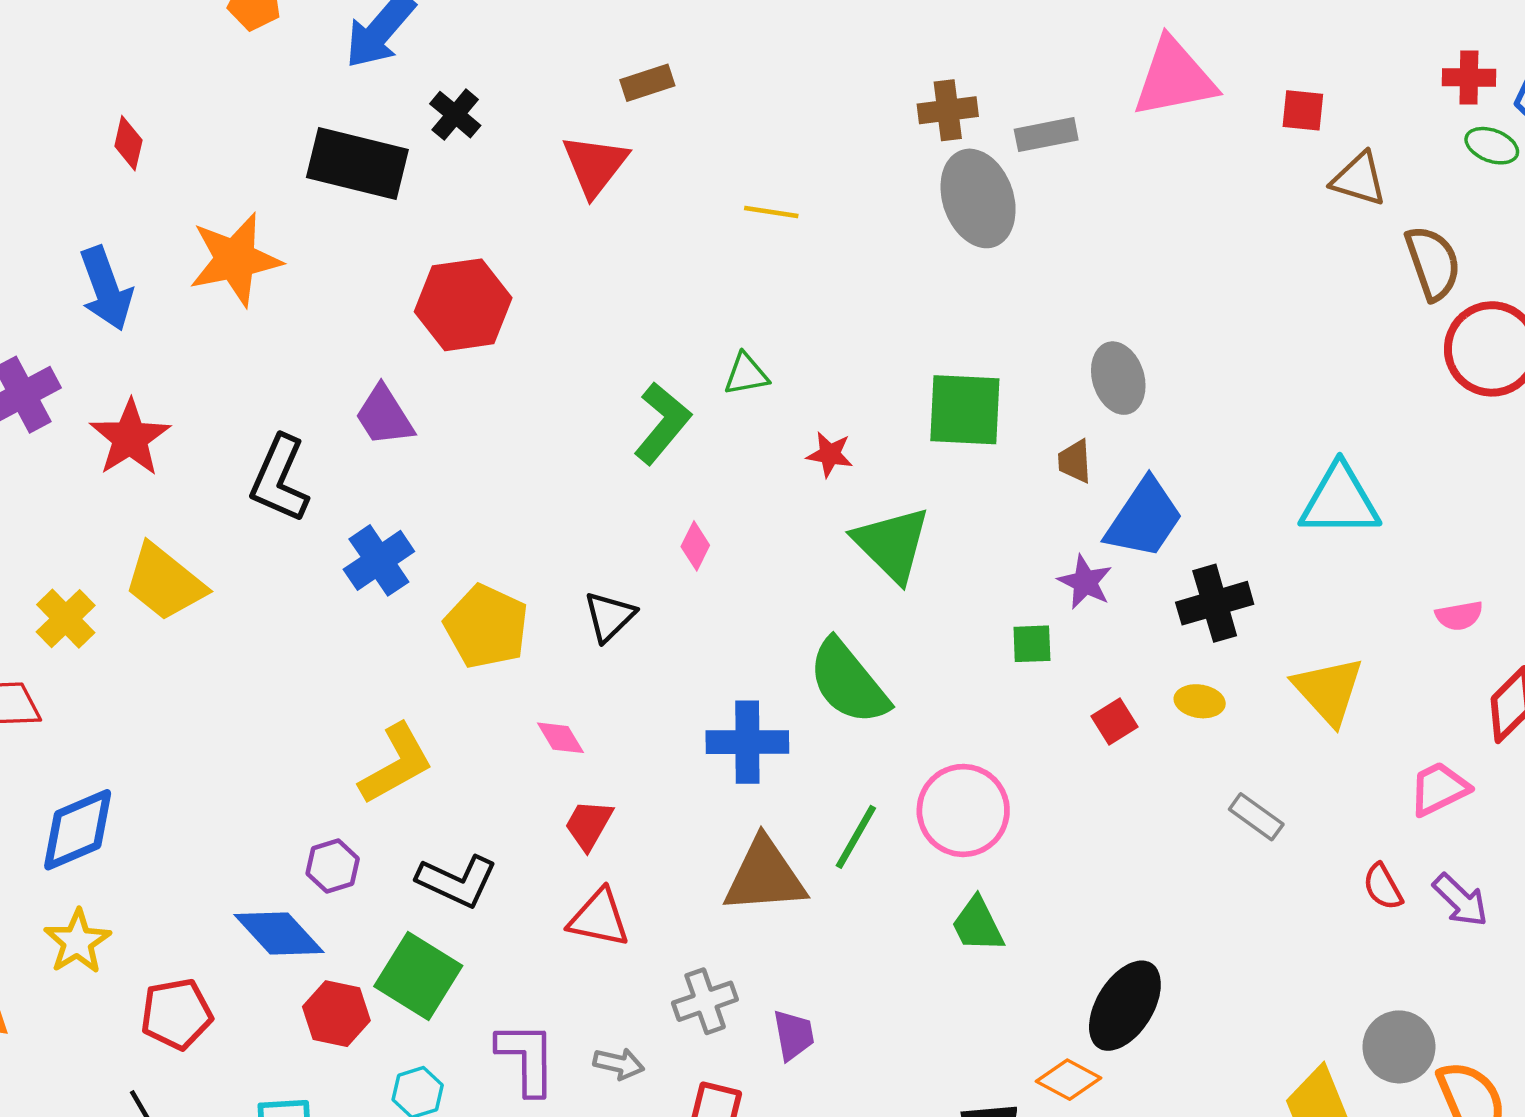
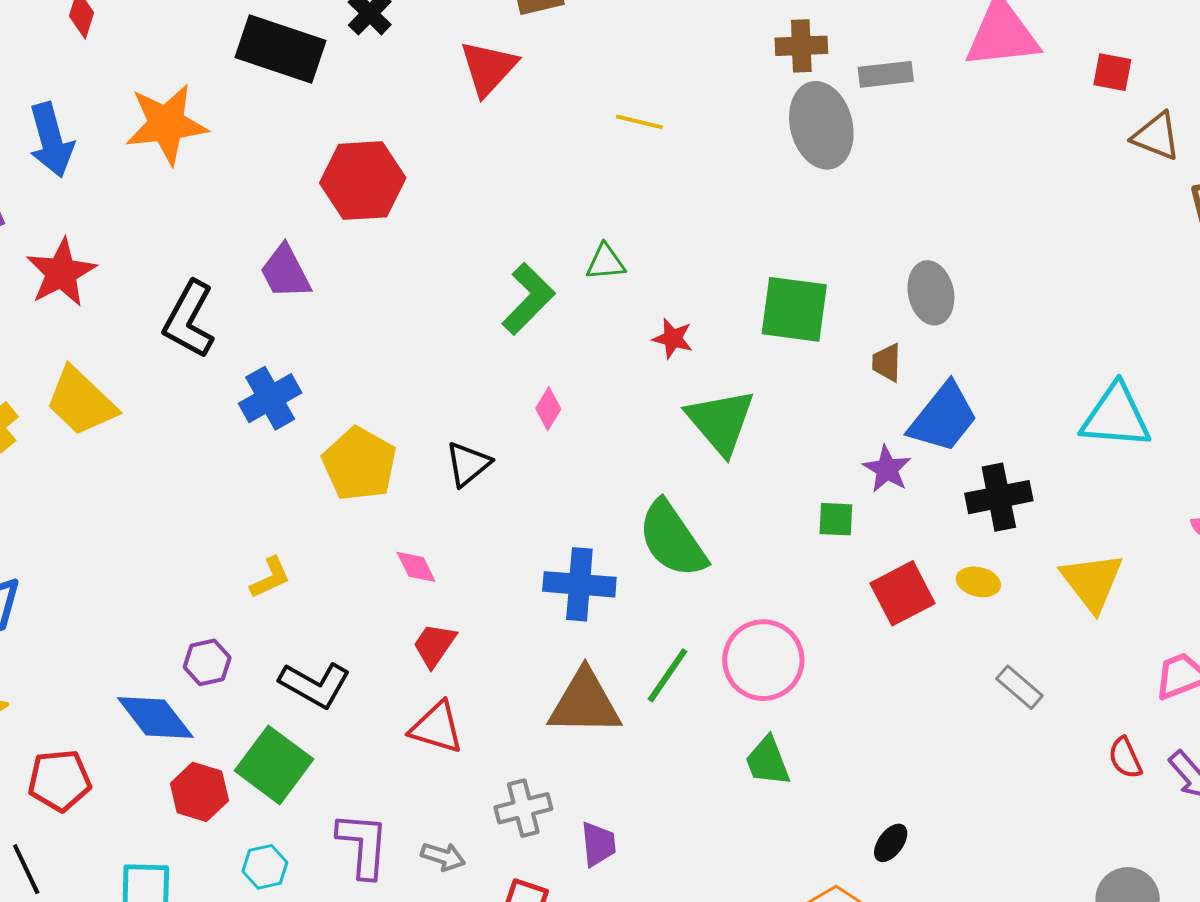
red square: (1115, 722) -> (902, 593), size x1.6
yellow L-shape: (396, 764) -> (270, 578), size x0.6
black ellipse: (1125, 1006) -> (891, 843), size x0.5

